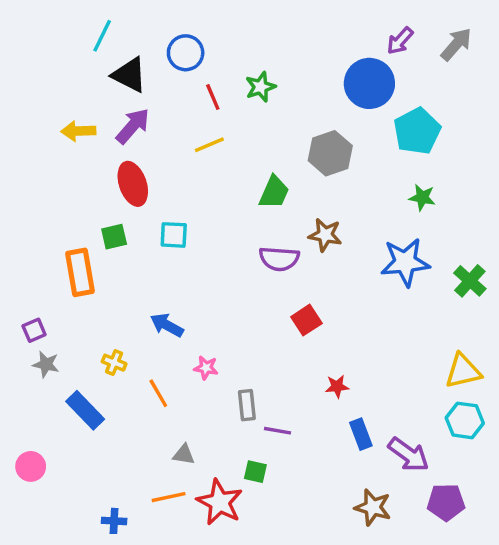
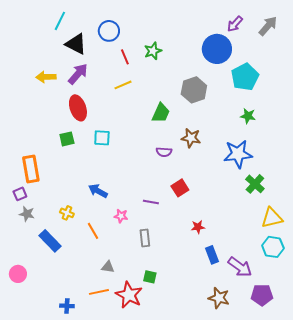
purple semicircle: (279, 259) -> (164, 152), size x0.7
orange rectangle: (80, 272) -> (31, 169), moved
green cross: (470, 281) -> (255, 184), moved
purple line: (277, 431) -> (151, 202), moved

